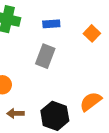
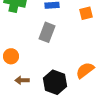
orange square: (92, 33) -> (86, 13), turned 32

